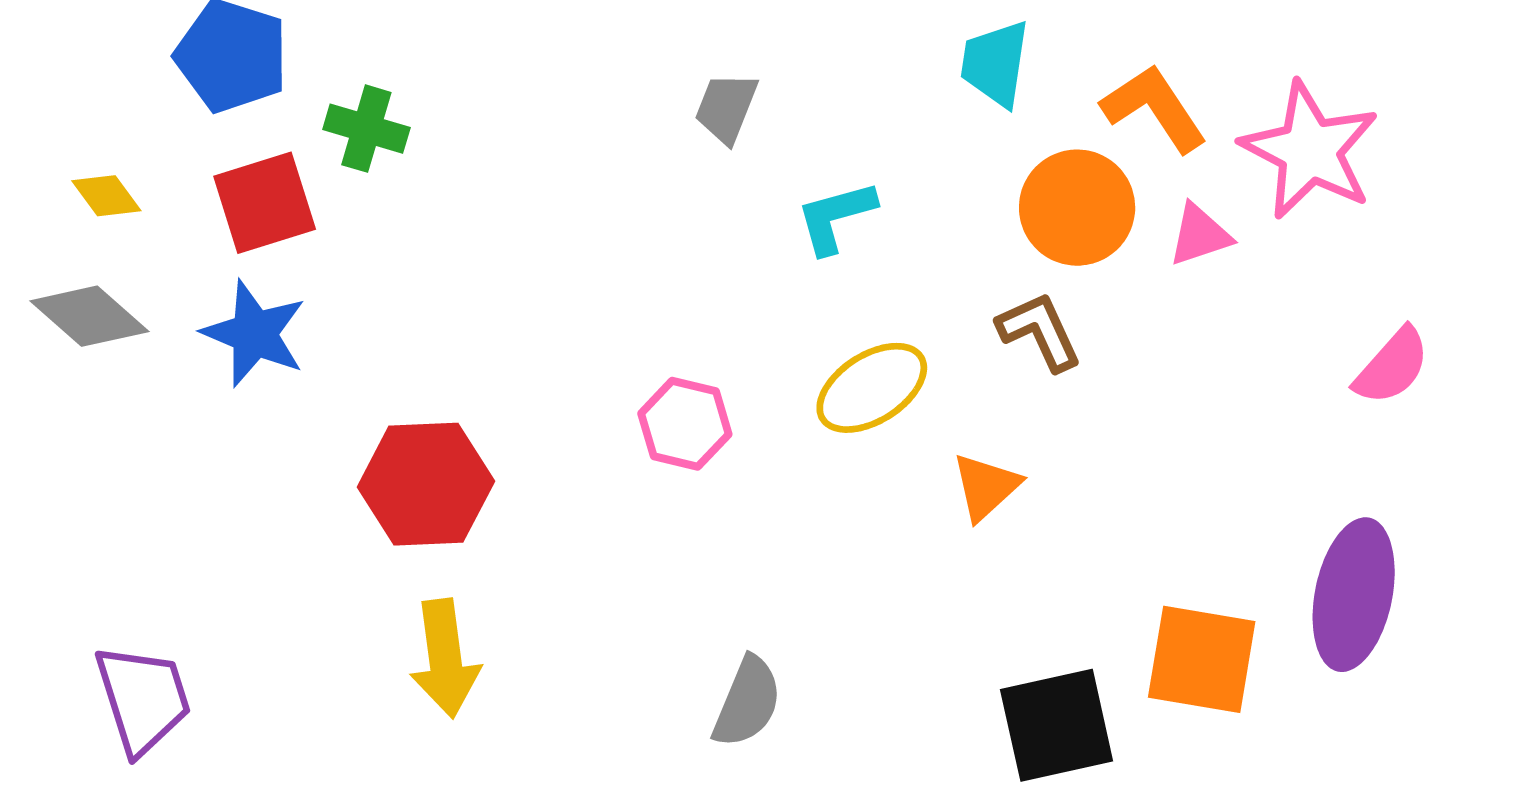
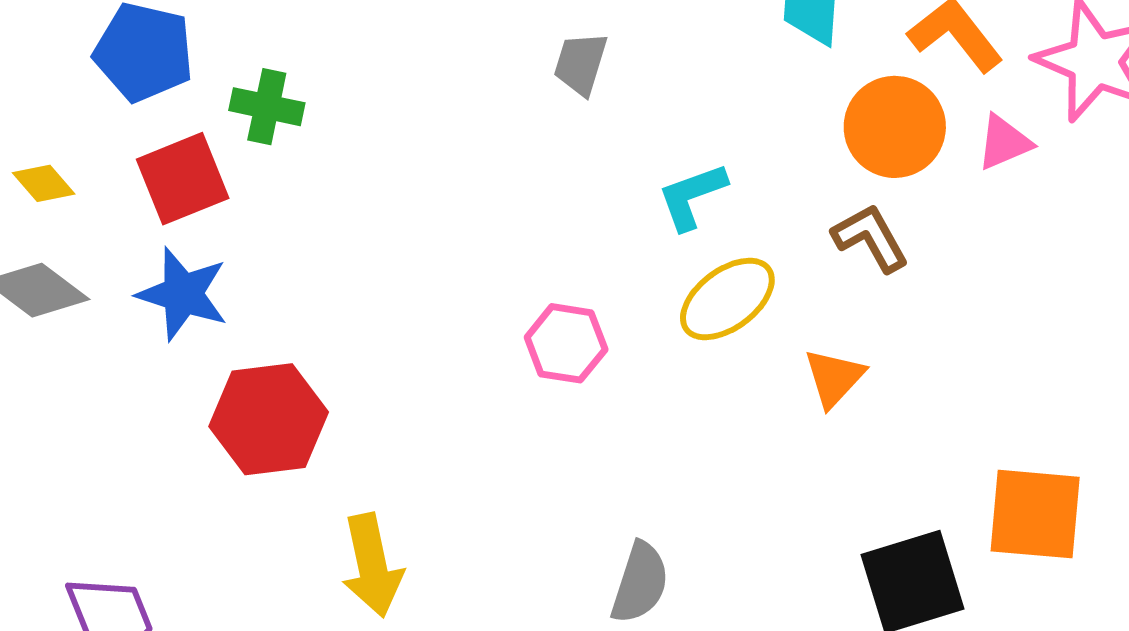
cyan L-shape: (836, 217) -> (692, 196), moved
red hexagon: (426, 484) -> (269, 419), moved

